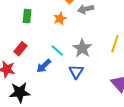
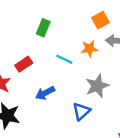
orange star: (60, 19) -> (89, 49), moved
cyan line: (57, 50) -> (64, 59), moved, turned -32

